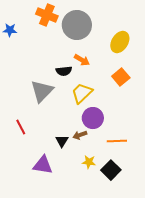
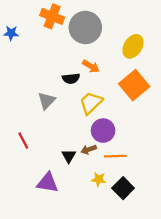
orange square: (121, 77) -> (134, 85), size x1.5
gray triangle: (42, 91) -> (47, 101), size x0.7
orange line: (117, 141) -> (115, 156), moved

